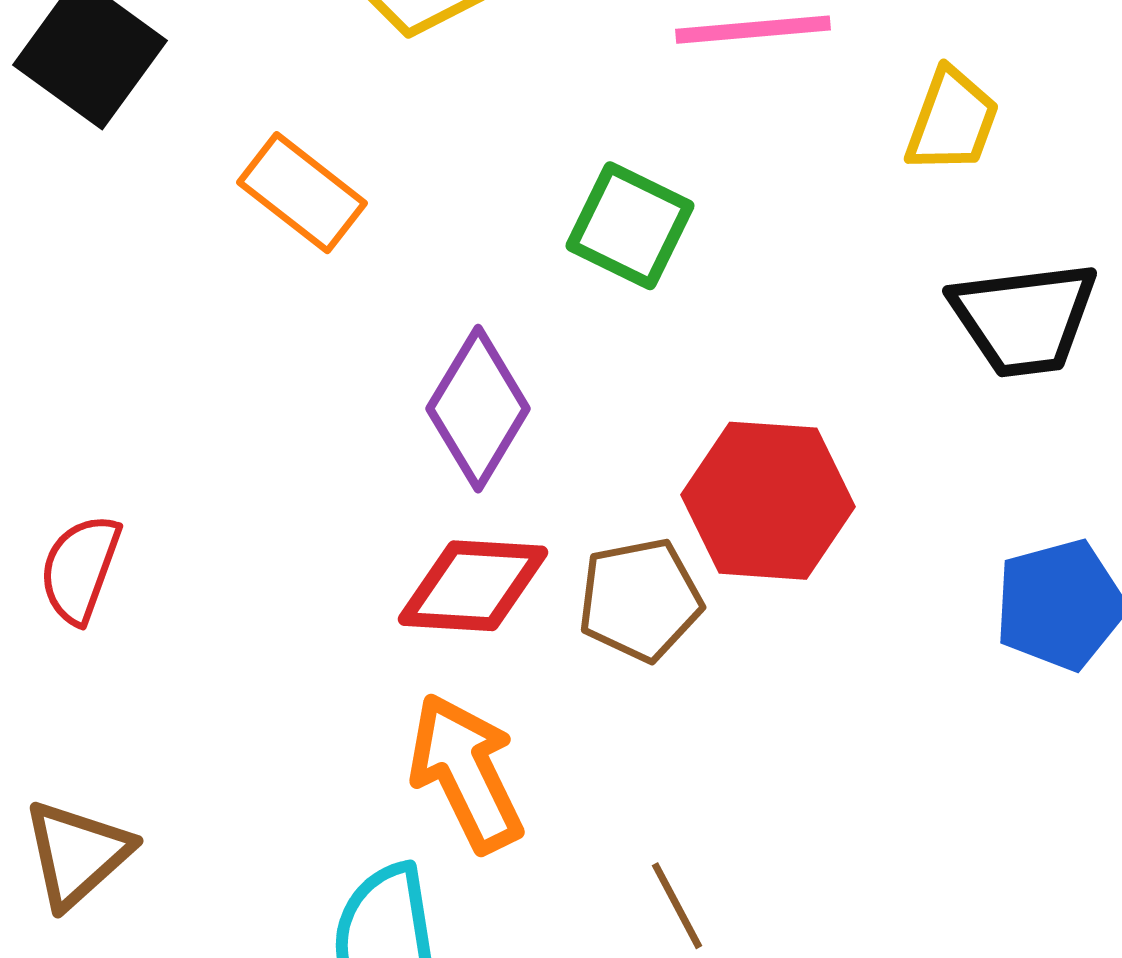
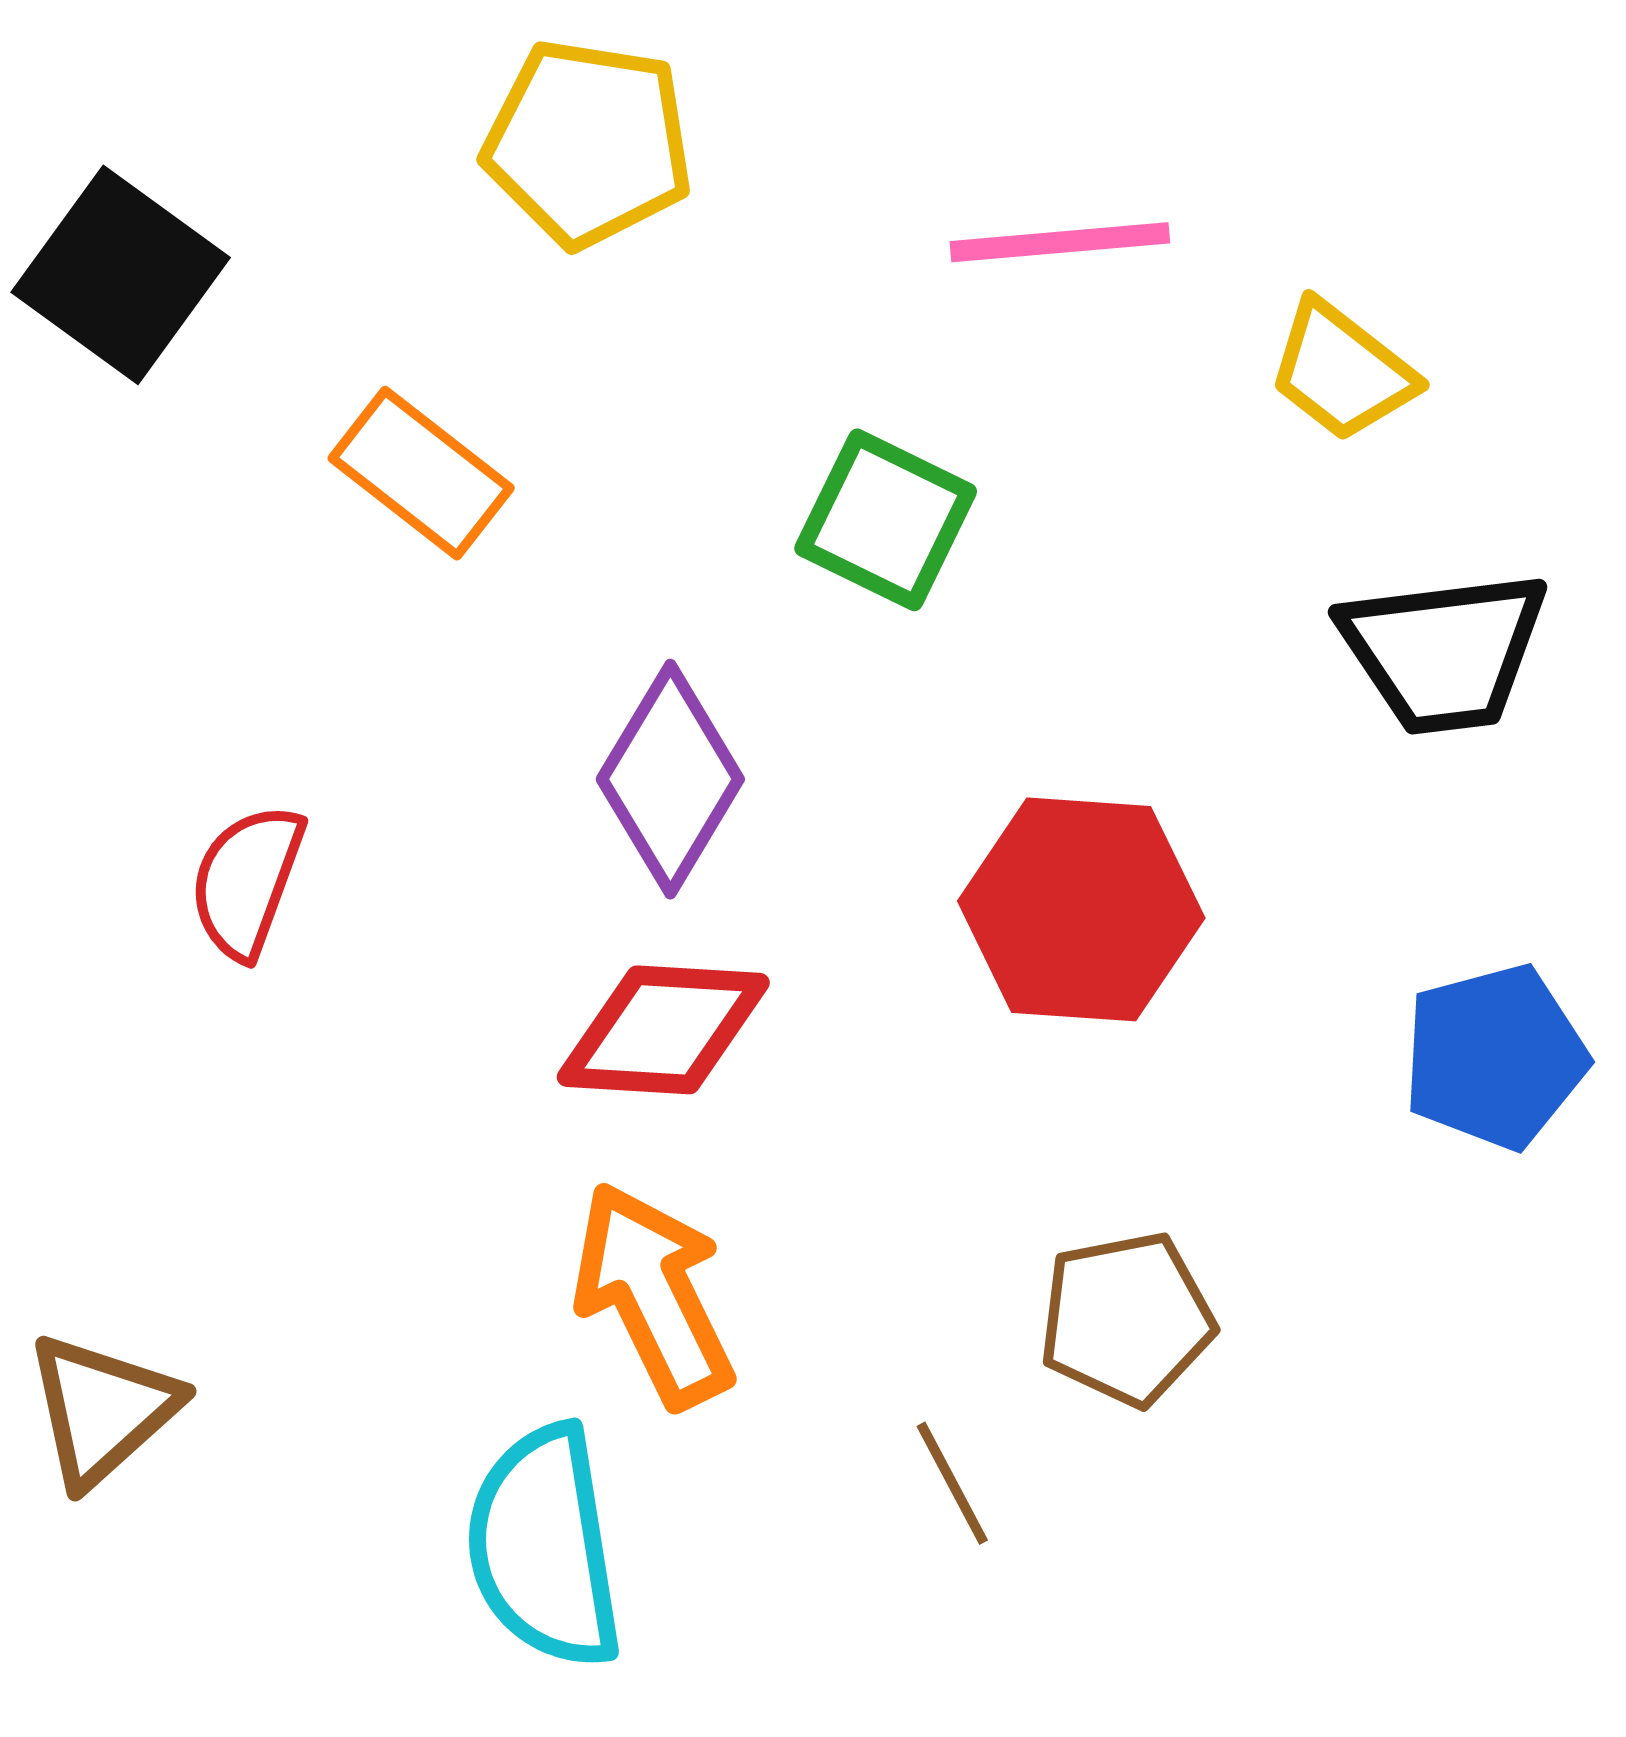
yellow trapezoid: (952, 121) -> (1342, 371), turned 108
red semicircle: (80, 569) -> (247, 881), moved
brown pentagon: (640, 600) -> (1126, 1319), moved

